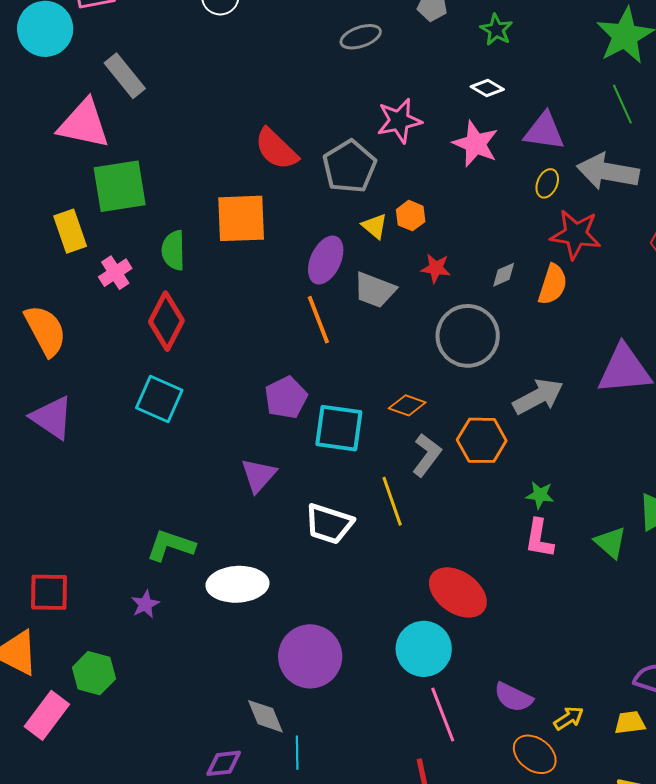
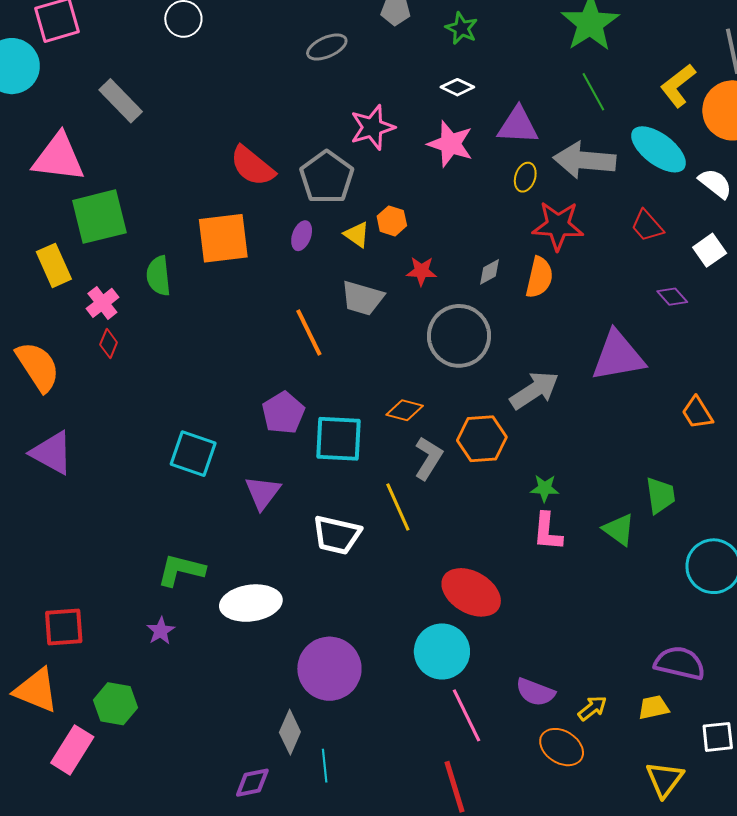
gray rectangle: (125, 76) -> (121, 101), moved
purple ellipse: (326, 260) -> (302, 236), moved, size x0.6
red diamond: (166, 321) -> (109, 343), moved, size x0.5
cyan square: (159, 399) -> (193, 454), moved
gray diamond: (265, 716) -> (290, 732), turned 51

